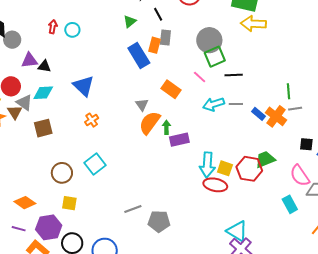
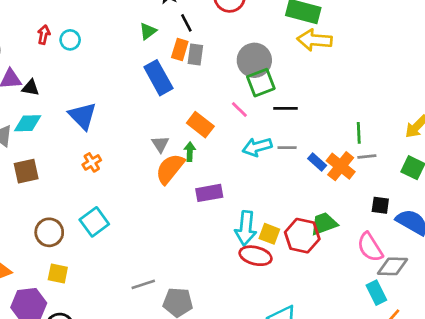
orange rectangle: (154, 45) -> (180, 49), moved
green arrow: (166, 127) -> (190, 152), moved
cyan rectangle: (290, 204) -> (376, 293), moved

